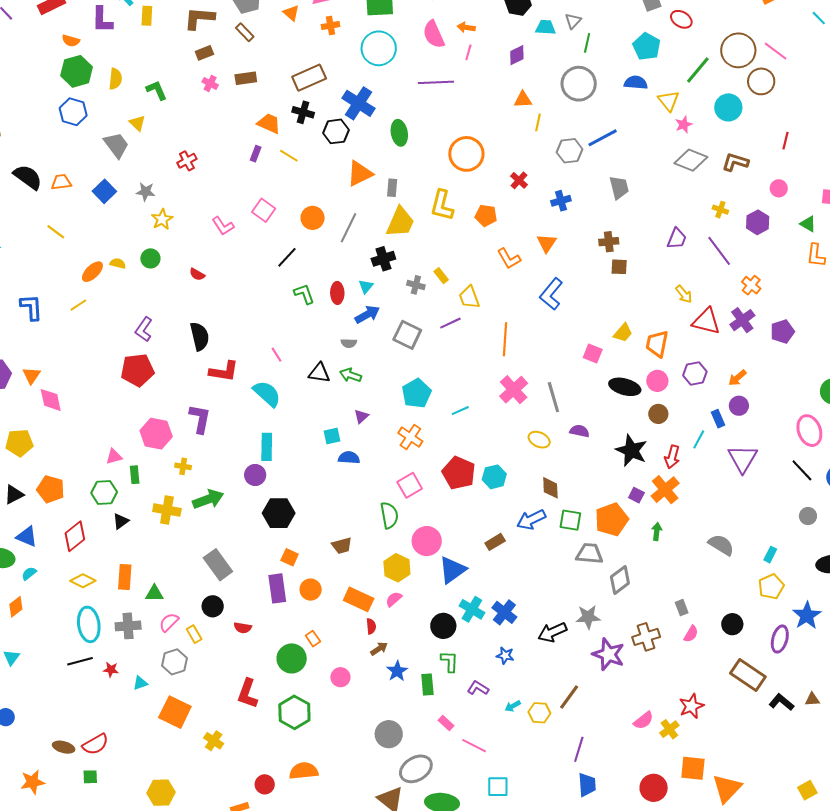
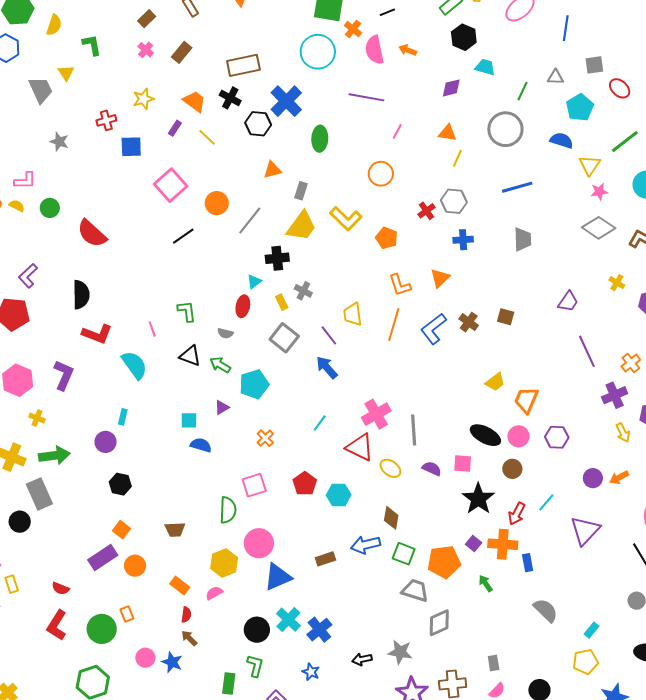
gray triangle: (573, 21) -> (555, 77), moved, turned 36
orange cross: (330, 26) -> (353, 29), moved, turned 36
pink line: (468, 52) -> (397, 131), moved
brown rectangle: (204, 53) -> (147, 19), turned -36
brown rectangle: (246, 78) -> (182, 52), turned -55
gray hexagon: (570, 151) -> (454, 201), moved
orange circle: (466, 154) -> (381, 174), size x0.7
orange triangle: (360, 174) -> (272, 170), size x0.7
blue square: (104, 191) -> (131, 147), moved, turned 30
yellow L-shape: (442, 205) -> (346, 219), turned -72
pink square: (264, 210) -> (171, 185), size x1.4
yellow star: (162, 219) -> (143, 99), moved
pink L-shape: (223, 226) -> (25, 181), moved, turned -70
brown cross: (609, 242) -> (469, 322), moved, turned 30
purple line: (719, 251) -> (587, 351), moved
red semicircle: (197, 274) -> (92, 233), size x2.0
yellow rectangle: (441, 276) -> (282, 302), moved
red ellipse: (337, 293) -> (243, 306), moved
green L-shape: (304, 294) -> (187, 311), moved
yellow arrow: (684, 294) -> (623, 433), moved
blue arrow: (367, 314) -> (327, 367), moved, turned -115
red triangle: (706, 321) -> (360, 447), moved
purple line: (450, 323) -> (329, 335), turned 65
orange line: (505, 339) -> (394, 325), moved
pink square: (593, 354) -> (463, 463), moved, turned -30
orange arrow: (737, 378) -> (619, 477), moved
cyan pentagon: (417, 393) -> (254, 384), moved
cyan line: (460, 411) -> (320, 423), turned -42
blue rectangle: (718, 419) -> (528, 563), moved
orange cross: (410, 437) -> (265, 438), size x0.7
cyan rectangle: (267, 447) -> (123, 417), size x0.6
red pentagon: (459, 473) -> (305, 484), size x0.7
orange cross: (665, 490) -> (503, 544), turned 32
black hexagon: (279, 513) -> (120, 484), size x0.7
green arrow: (657, 532) -> (486, 583), turned -54
gray rectangle: (218, 565) -> (39, 494), moved
purple rectangle: (277, 588) -> (103, 558), turned 52
orange rectangle: (359, 599) -> (180, 586), size x0.7
black circle: (213, 606) -> (20, 522), moved
black arrow: (552, 632) -> (362, 659), size x0.7
brown arrow: (379, 649) -> (189, 638), turned -114
blue star: (397, 671) -> (172, 662), moved, turned -30
red L-shape: (248, 694) -> (57, 625), moved

